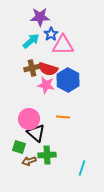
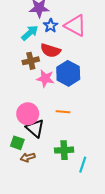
pink triangle: (63, 45) -> (75, 26), moved, turned 30
red semicircle: (48, 69) -> (51, 50), moved
green cross: (47, 155) -> (64, 150), moved

